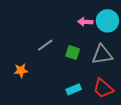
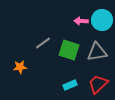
green square: (73, 52) -> (69, 50), size x1.5
red trapezoid: (103, 88) -> (98, 84), turned 95

